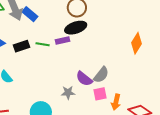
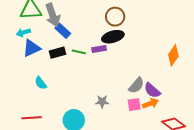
blue rectangle: (30, 14) -> (63, 31), moved
purple semicircle: (84, 79) -> (152, 90), moved
orange arrow: (116, 102) -> (150, 103), moved, turned -126

